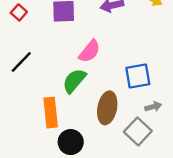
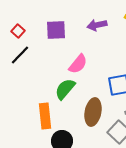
black line: (21, 62) -> (20, 55), moved

